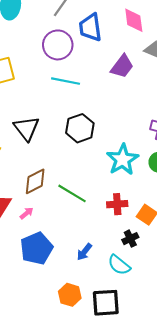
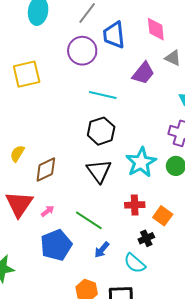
cyan line: (66, 81) -> (103, 95), moved
black triangle: (27, 128) -> (99, 171), moved
brown diamond: (35, 181) -> (46, 170), moved
green line: (72, 193) -> (89, 220), moved

